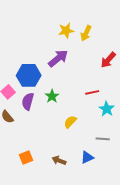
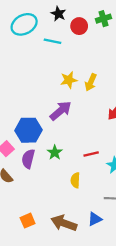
red line: (92, 92) -> (91, 154), moved
yellow semicircle: (70, 122) -> (75, 180), turned -40
brown arrow: (59, 160) -> (64, 223), size x1.6

